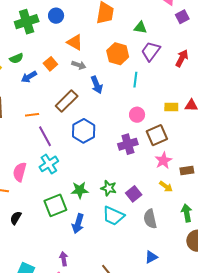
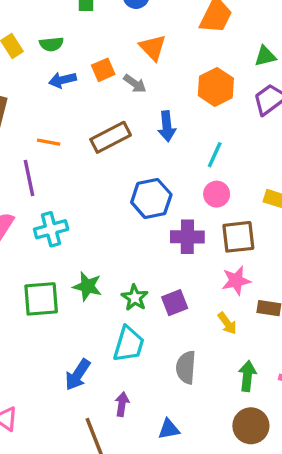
green triangle: (140, 27) -> (265, 56), turned -40
gray arrow: (79, 65) -> (135, 84), moved
cyan line: (135, 80) -> (215, 155), moved
blue hexagon: (84, 131) -> (151, 198), moved
purple line: (45, 136) -> (29, 178), moved
purple square: (134, 194) -> (175, 303), moved
cyan trapezoid: (113, 216) -> (129, 344), turned -115
blue arrow: (78, 224) -> (78, 375), moved
purple arrow: (64, 259) -> (122, 404), moved

